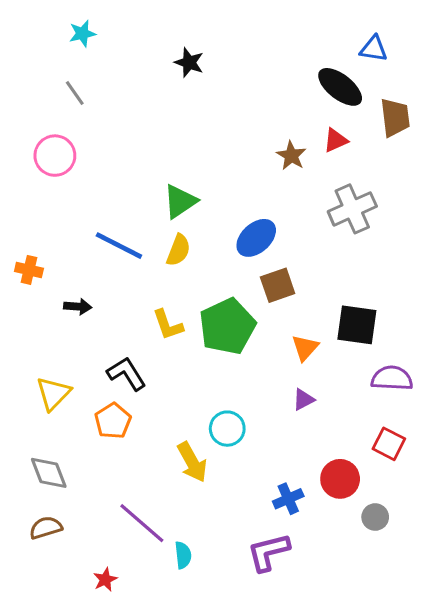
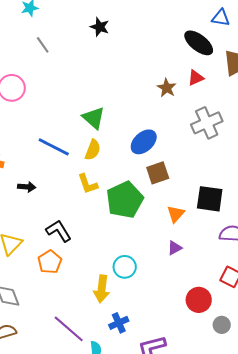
gray line: (75, 93) -> (43, 45), moved
green triangle: (180, 201) -> (94, 118), turned -45
yellow L-shape: (168, 325) -> (88, 184), moved
yellow arrow: (192, 462) -> (102, 289), turned 36
blue cross: (288, 499) -> (119, 323), moved

